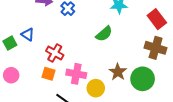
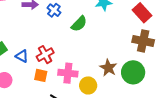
blue triangle: (28, 34) -> (22, 56), moved
green semicircle: (104, 34) -> (79, 24), moved
red cross: (55, 53) -> (45, 55), turned 36

